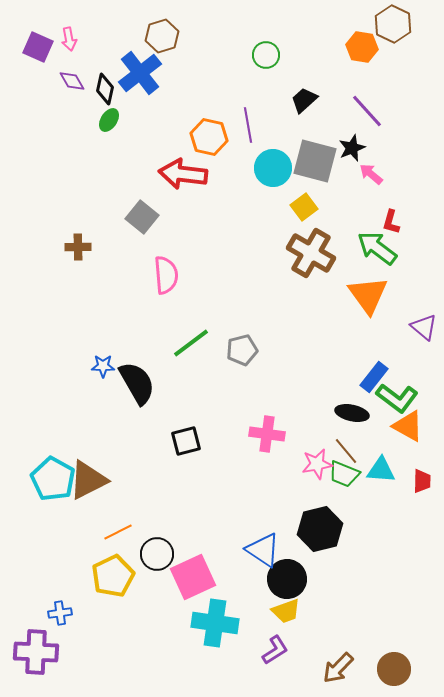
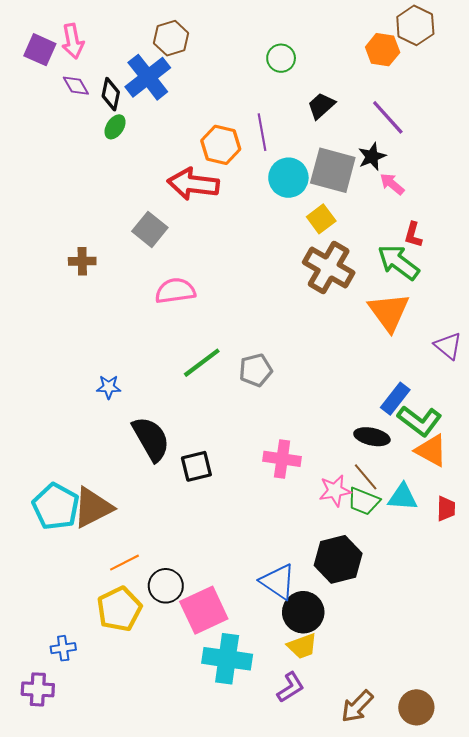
pink arrow: (69, 39) -> (73, 41), size x1.4
pink semicircle: (166, 275) -> (175, 291), turned -93
black semicircle: (137, 383) -> (151, 439), moved
purple cross: (36, 652) -> (38, 689), size x0.7

